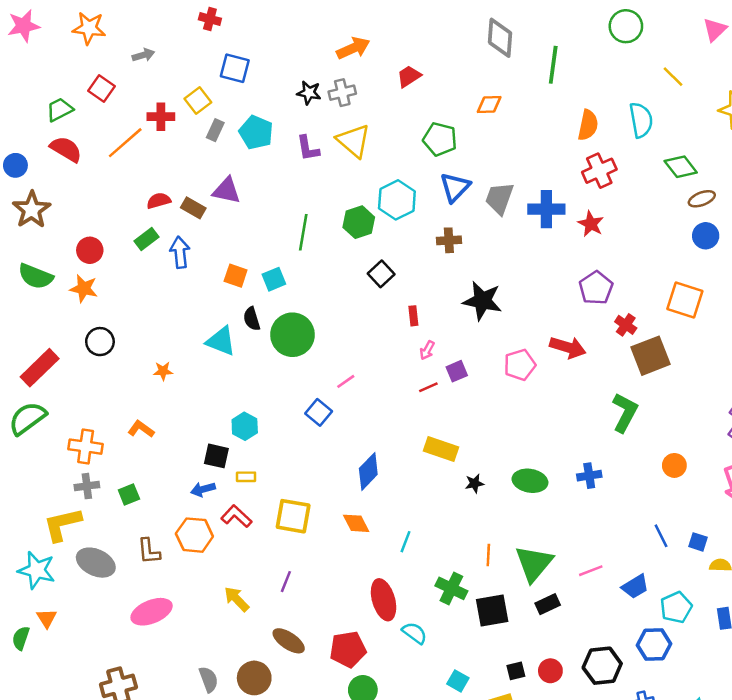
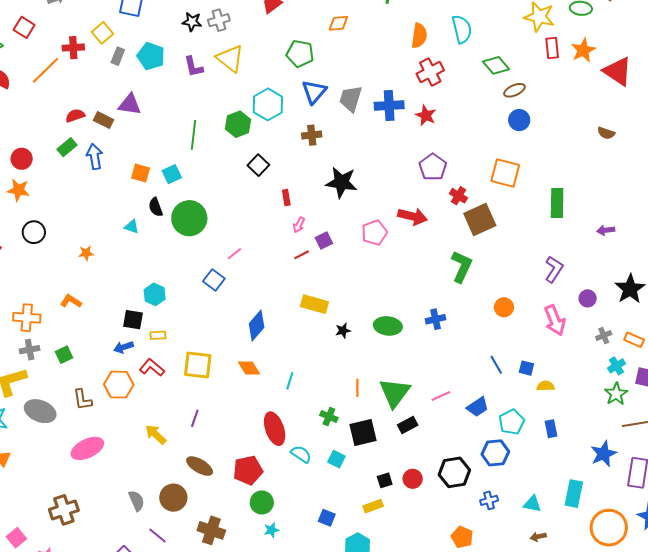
cyan triangle: (221, 341) -> (132, 227), size x0.6
green cross: (451, 588) -> (329, 416), size x0.7
cyan square: (458, 681) -> (336, 459), moved

